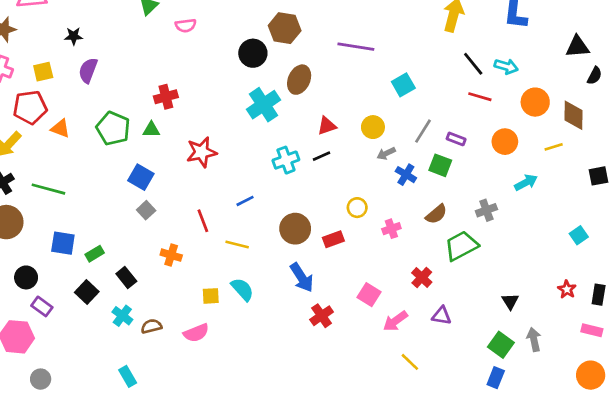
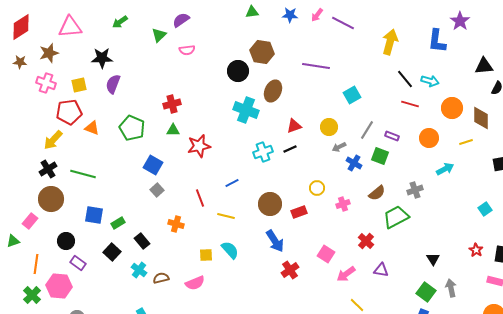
black star: (74, 36) -> (102, 58), size x1.5
cyan cross: (263, 105) -> (246, 110), turned -35
green triangle: (151, 130) -> (173, 130), moved

